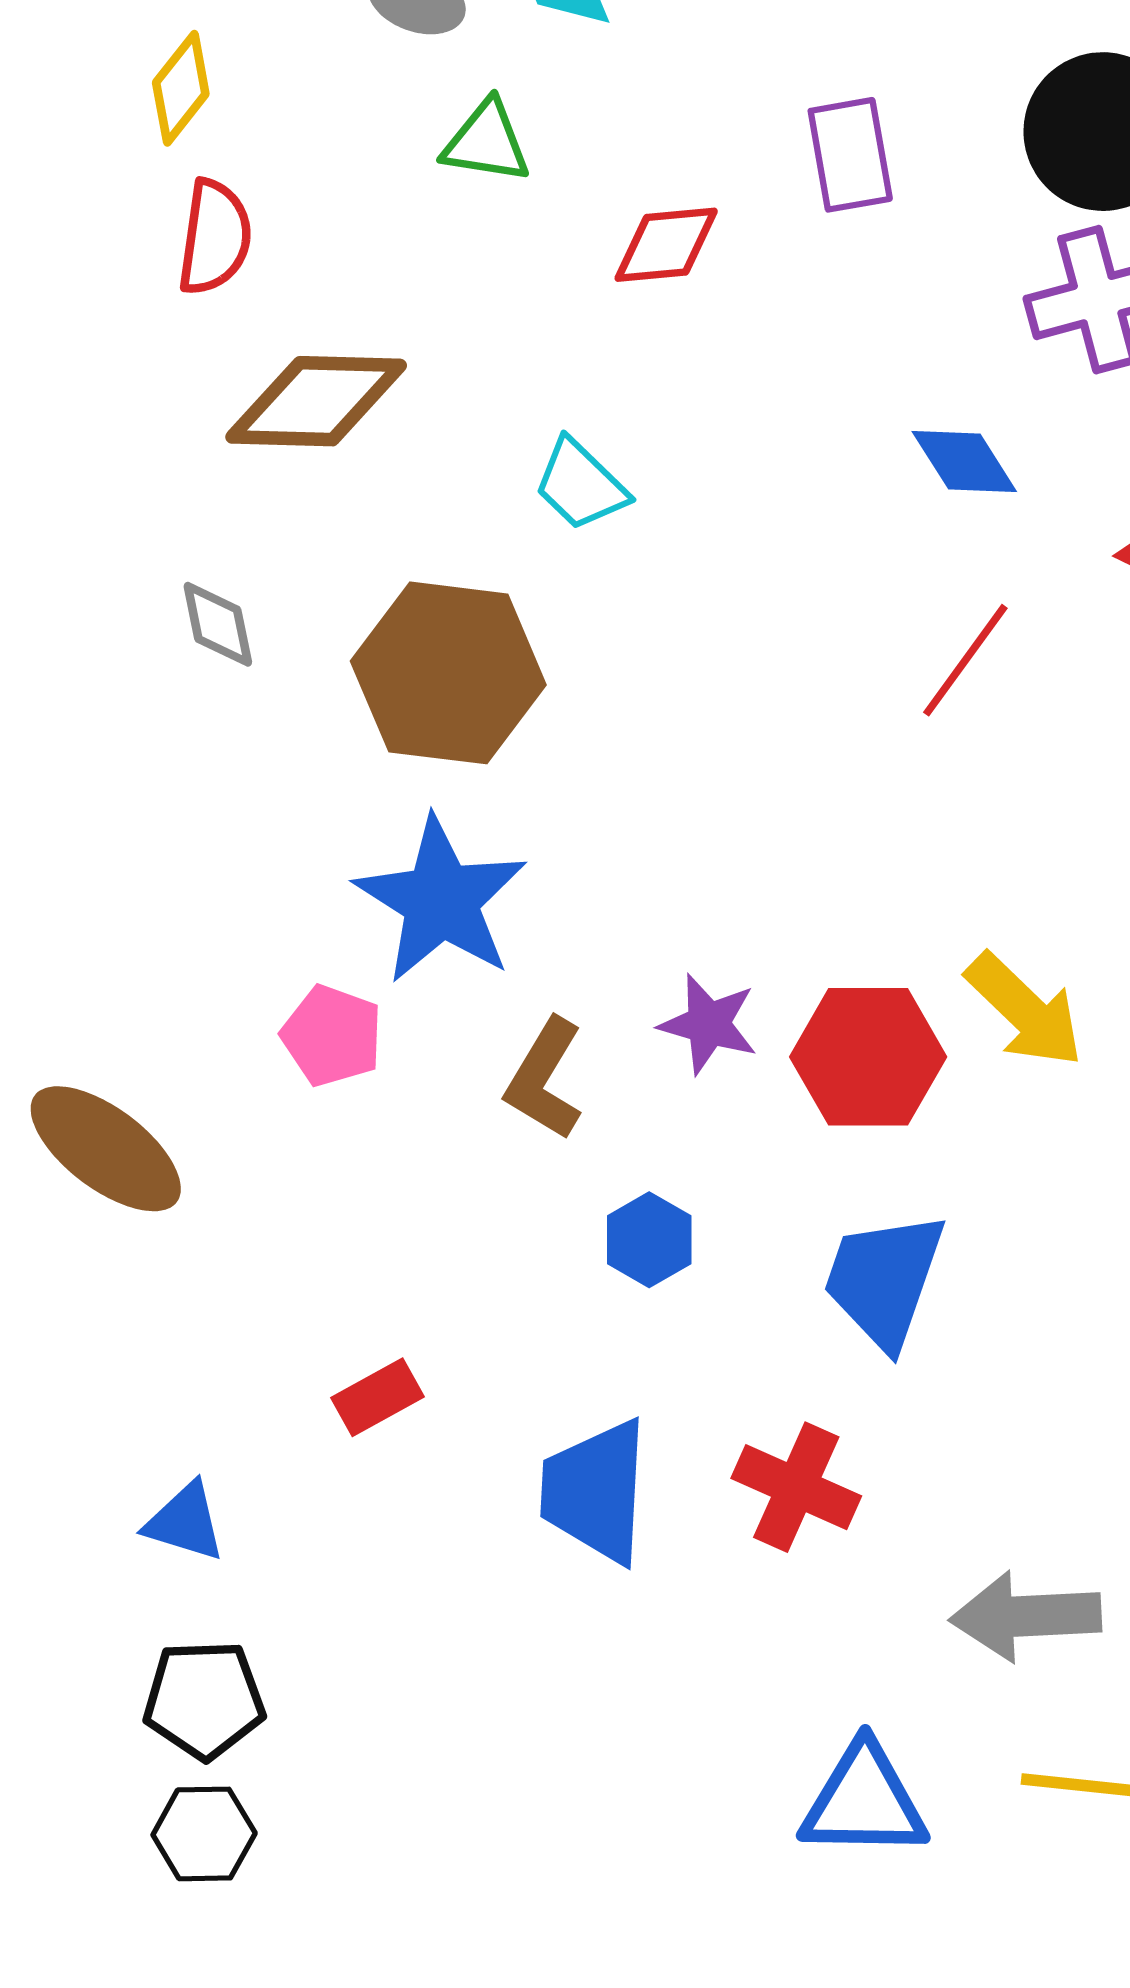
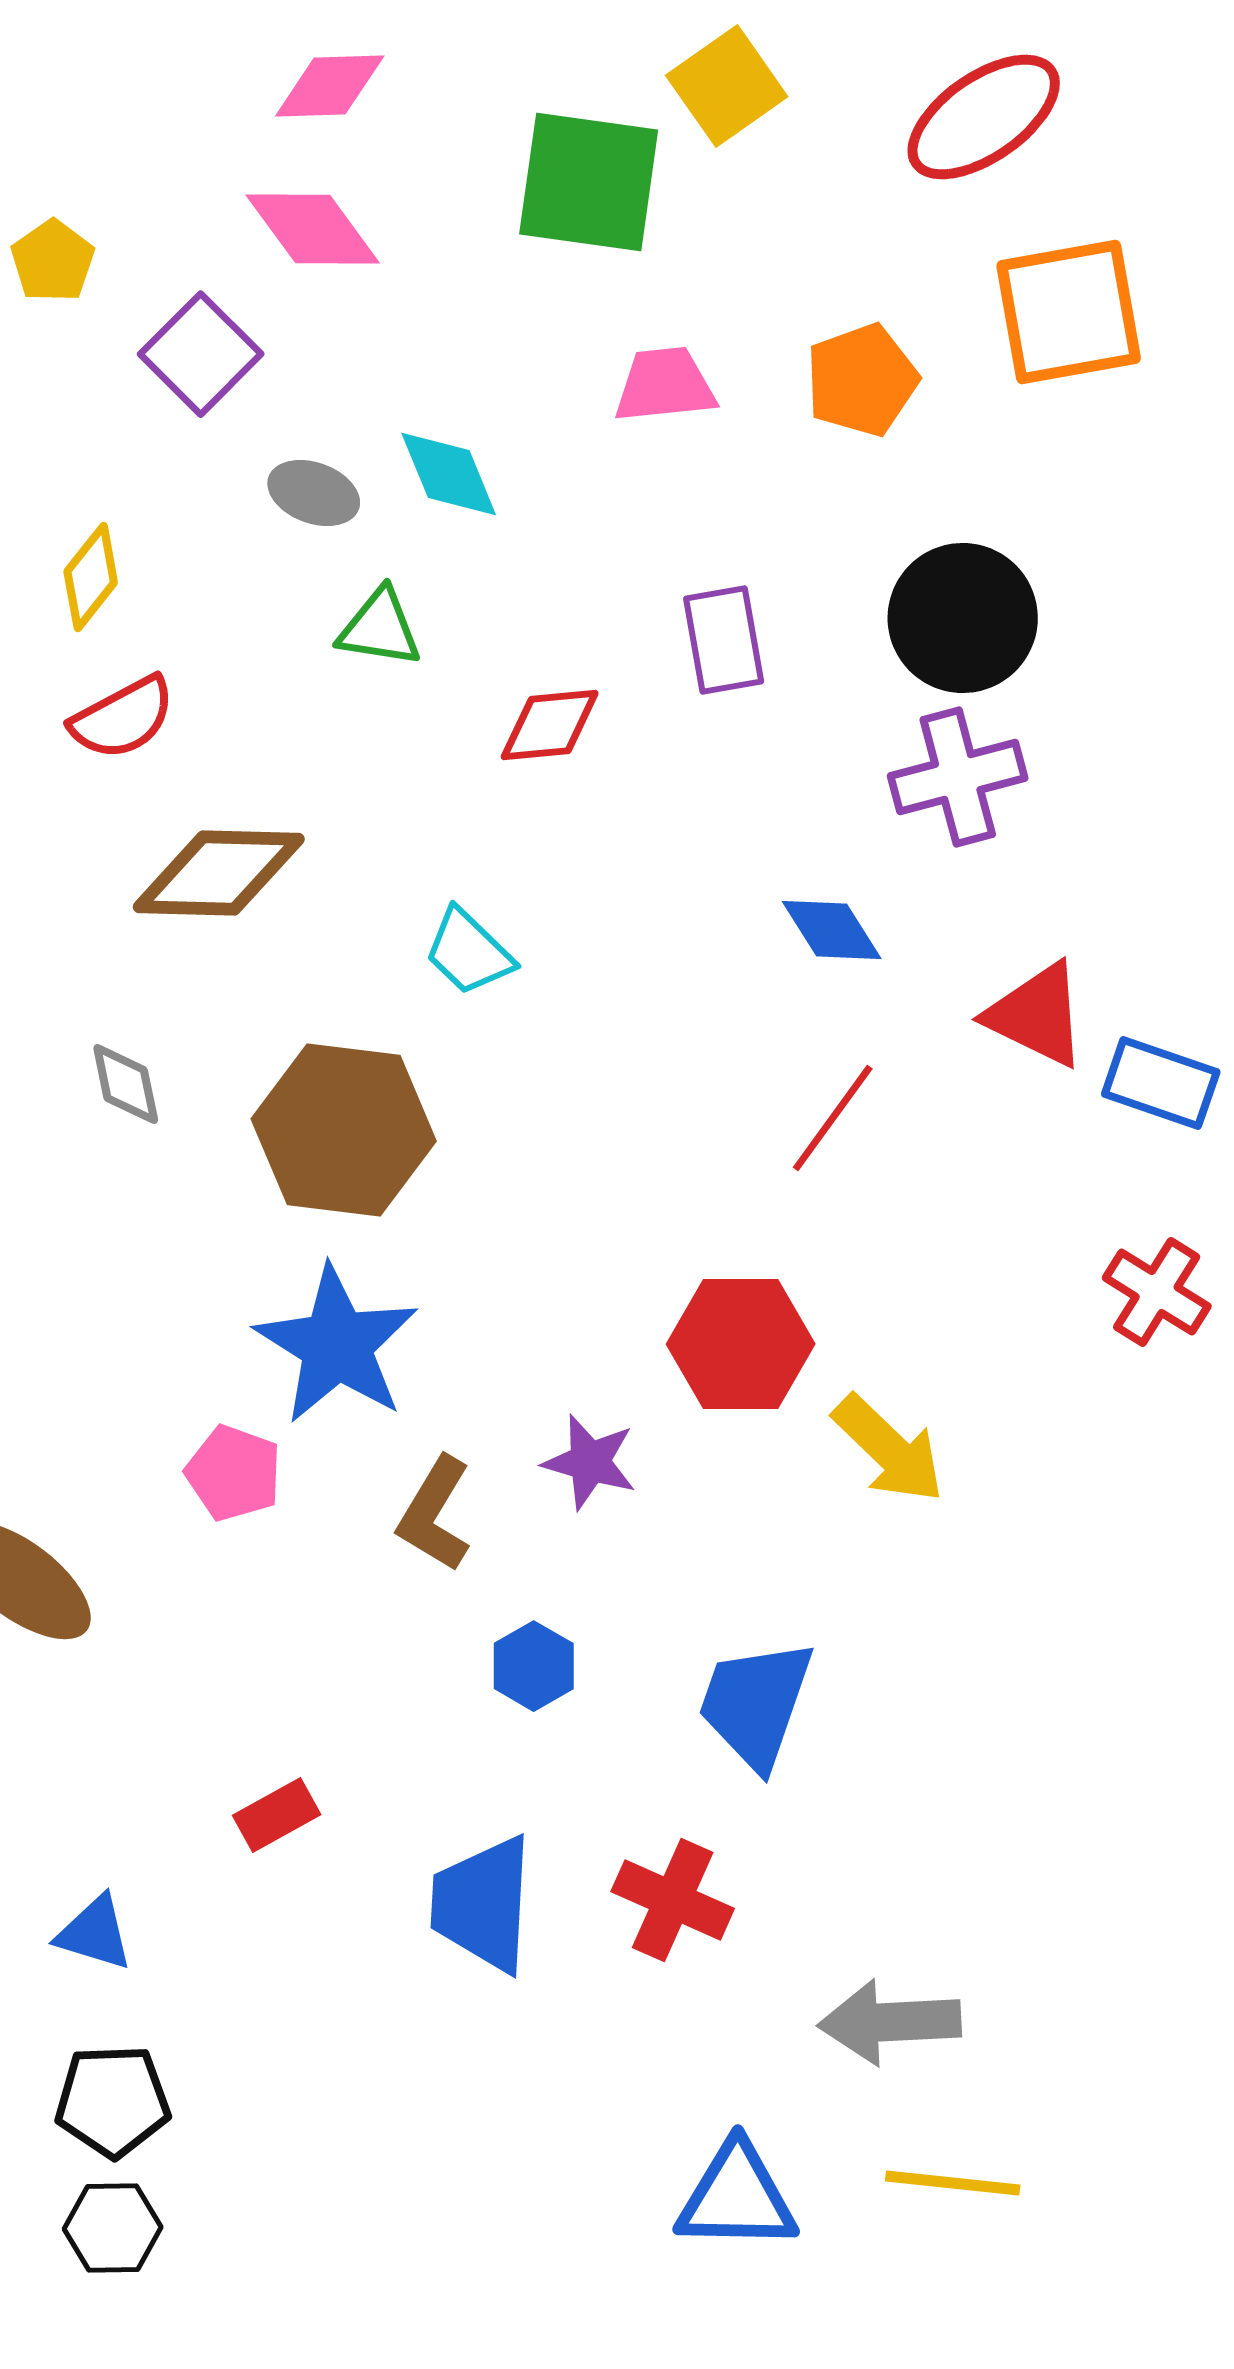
red semicircle: (215, 237) -> (123, 718), turned 54
red hexagon: (868, 1057) -> (741, 1344), moved

